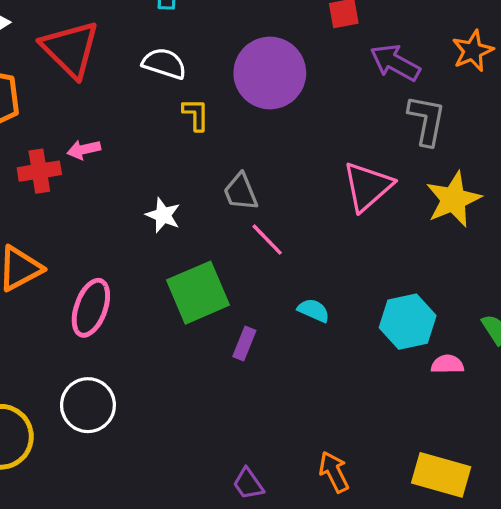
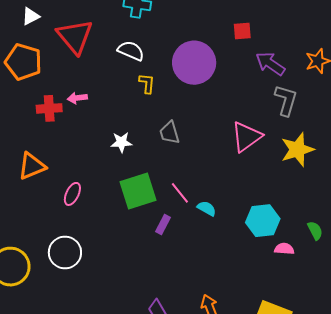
white star: (163, 215) -> (121, 142), turned -30
pink line: (267, 240) -> (180, 193), moved
pink ellipse: (91, 308) -> (72, 194), size x0.7

